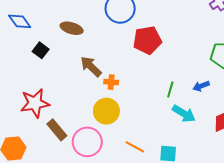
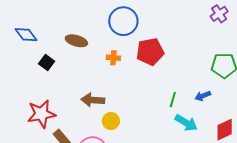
brown arrow: (91, 66) -> (93, 100), moved, turned -40
orange cross: (111, 82) -> (113, 58), moved
yellow circle: (106, 111) -> (111, 121), size x0.7

